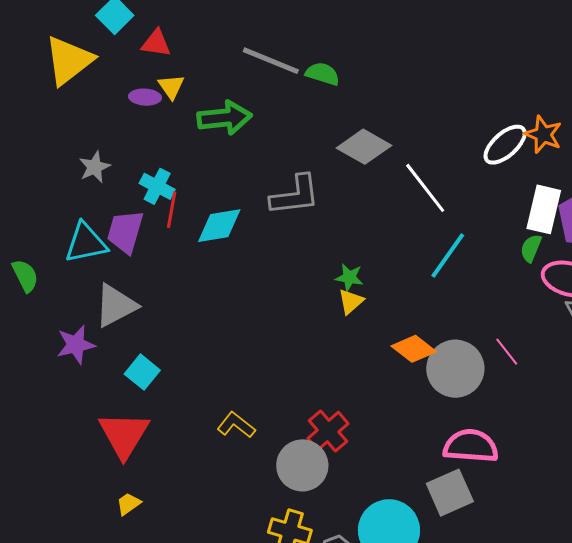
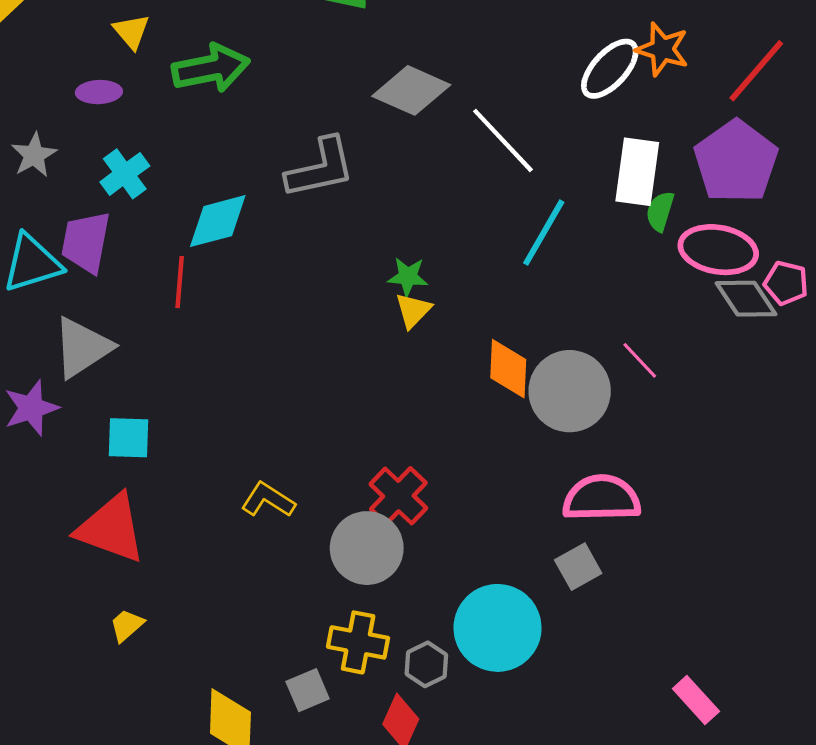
purple ellipse: (145, 97) -> (99, 92), moved
cyan cross: (157, 186) -> (125, 174), turned 32
white rectangle: (544, 209) -> (637, 172), moved
red line: (172, 210) -> (180, 282), moved
orange diamond: (414, 349) -> (508, 369), turned 60
cyan square: (142, 372) -> (129, 438), turned -32
red triangle: (124, 435) -> (111, 528), turned -36
gray square: (450, 493) -> (578, 567), size x0.7

